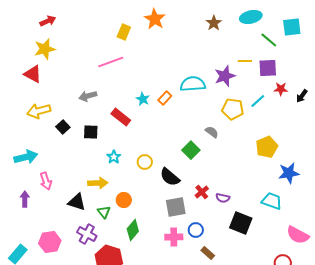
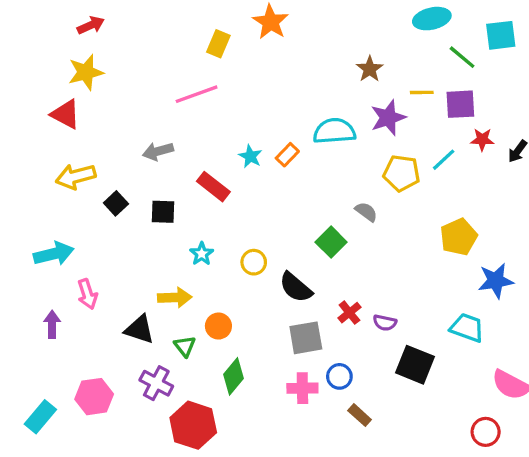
brown star: (214, 23) -> (370, 69), moved

